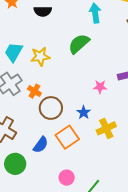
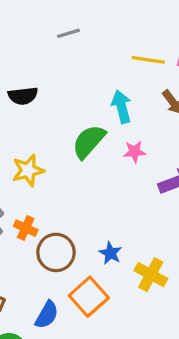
cyan arrow: (95, 13) -> (122, 107), moved
pink star: (100, 87) -> (135, 152), moved
yellow cross: (106, 128) -> (151, 275), turned -30

